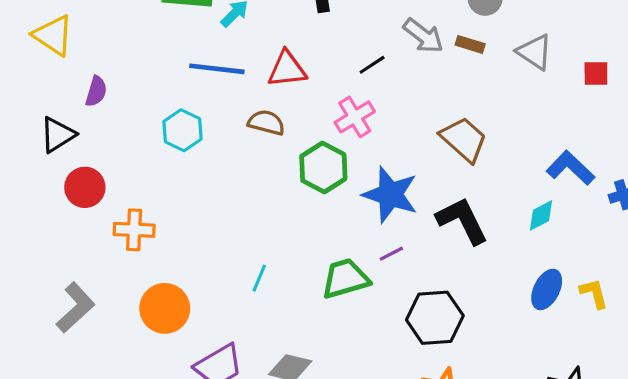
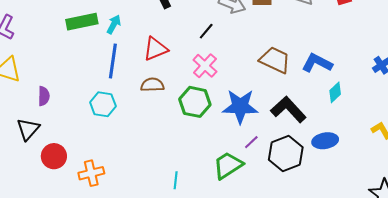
blue line: (217, 69) -> (113, 61), turned -72
blue L-shape: (570, 168) -> (317, 63), moved
blue ellipse: (547, 289) -> (325, 141), moved, turned 70
black hexagon: (435, 318) -> (286, 154), moved

